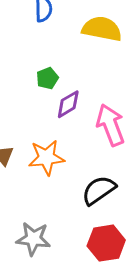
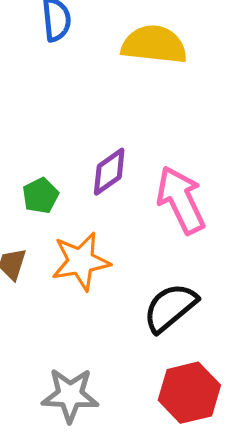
green pentagon: (47, 78) -> (40, 196), moved

